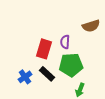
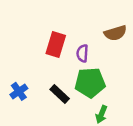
red rectangle: (44, 49) -> (56, 44), moved
blue cross: (25, 77) -> (19, 91), moved

